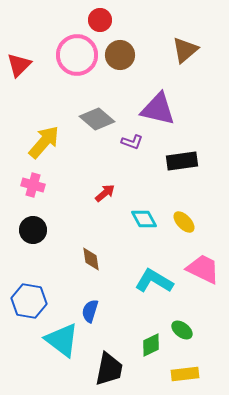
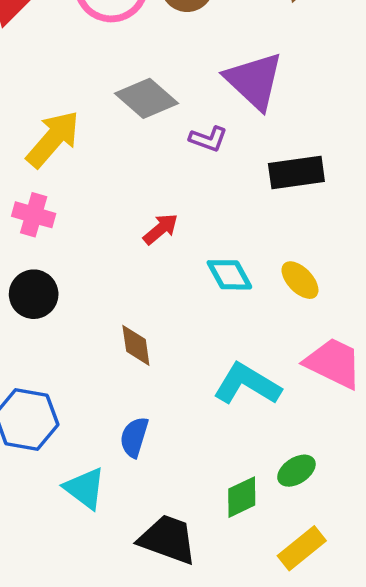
purple triangle: (158, 109) -> (254, 81), turned 30
green ellipse: (182, 330) -> (296, 471), turned -70
cyan triangle: (62, 340) -> (85, 488), size x0.7
black trapezoid: (109, 369) -> (168, 539), turned -81
yellow rectangle: (185, 374) -> (302, 548), turned -32

